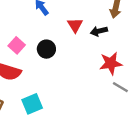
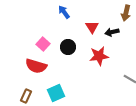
red star: (111, 63) -> (99, 56), moved

